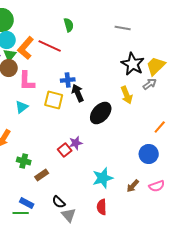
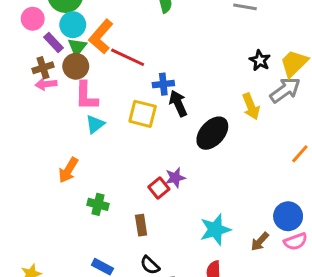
red line: (50, 46) -> (128, 57), moved
black star: (133, 64) -> (260, 60), size x0.6
pink L-shape: (27, 81) -> (86, 96), moved
gray arrow: (150, 84) -> (285, 90), size x1.5
blue circle: (149, 154) -> (288, 216), moved
brown rectangle: (42, 175) -> (141, 225), moved, turned -64

